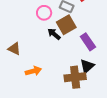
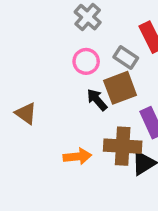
orange arrow: (33, 71) -> (77, 156), moved
brown cross: (75, 77) -> (123, 146), moved

